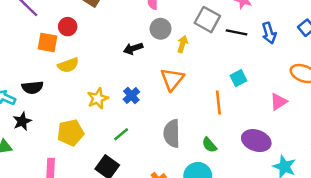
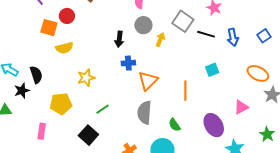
black arrow: (133, 48) -> (119, 39), turned -70
cyan square: (238, 78) -> (212, 70), moved
orange triangle: (172, 79) -> (148, 81), moved
black semicircle: (32, 87) -> (36, 75), moved, turned -108
blue cross: (131, 96) -> (128, 63), moved, turned 32
pink triangle: (279, 102) -> (241, 107), moved
purple ellipse: (256, 141) -> (214, 125), turned 35

